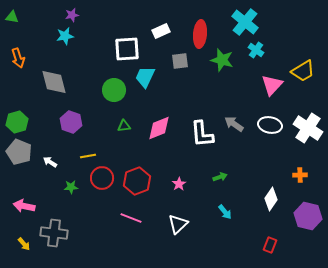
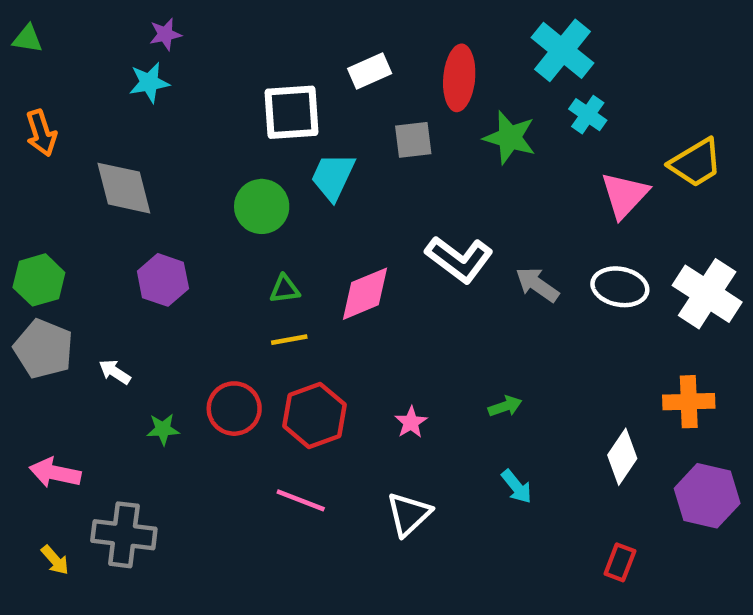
white L-shape: (202, 134) -> (459, 259), moved, turned -48
yellow line: (88, 156) -> (289, 340), moved
orange cross: (300, 175) -> (689, 402), size x1.5

